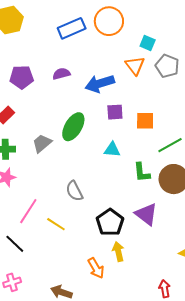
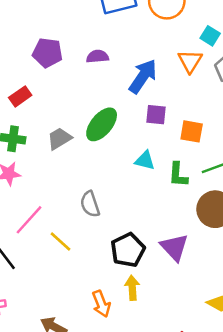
blue arrow: (100, 84) -> (143, 76), turned 132
green L-shape: (142, 172) -> (178, 175), moved

